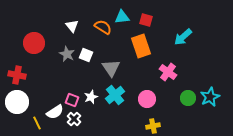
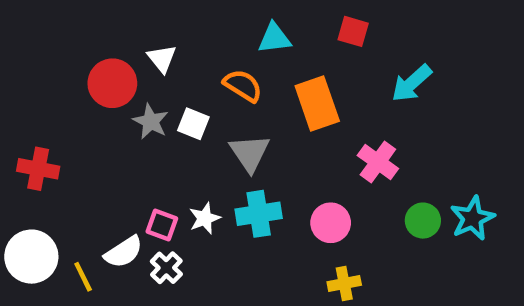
red square: (146, 20) -> (353, 31), moved
orange semicircle: (103, 27) -> (243, 85), moved
red circle: (34, 43) -> (112, 83), moved
cyan cross: (115, 95) -> (259, 214), turned 30
white circle: (17, 102) -> (31, 257), moved

